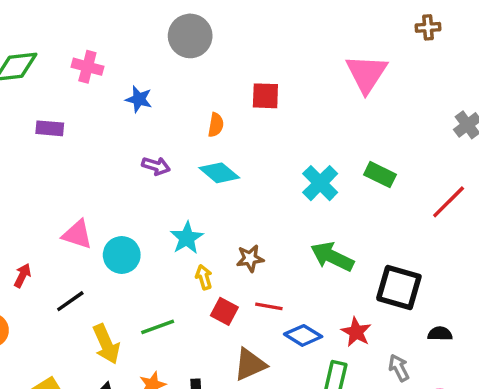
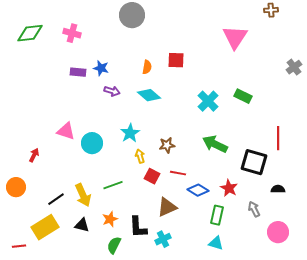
red square: (265, 96) -> (176, 60), moved
blue star: (139, 99) -> (101, 68), moved
purple rectangle: (50, 128) -> (78, 72), moved
red line: (449, 202) -> (278, 138), moved, turned -45
black line: (70, 301) -> (56, 199), moved

